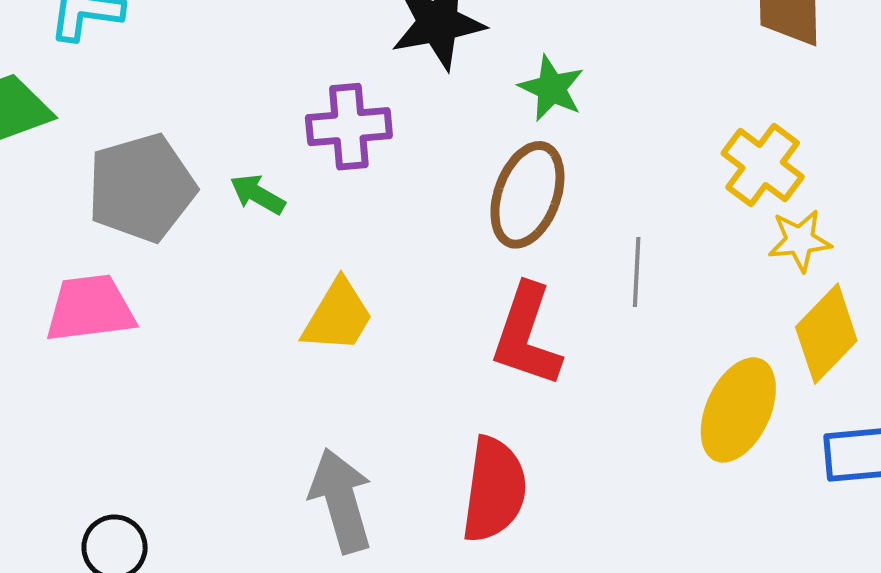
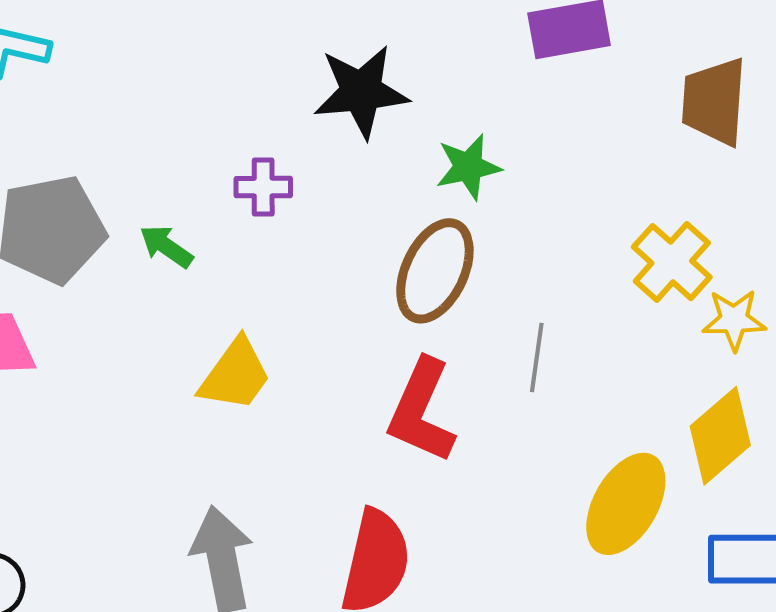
green star: (552, 88) -> (468, 167), turned 30
purple cross: (349, 127) -> (263, 187), size x0.7
yellow star: (800, 240) -> (734, 320), moved

